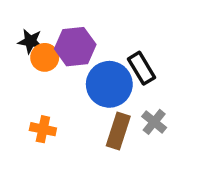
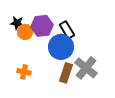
black rectangle: (142, 68) -> (67, 30), moved
gray cross: (154, 122) -> (86, 68), size x1.6

